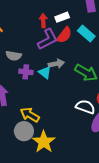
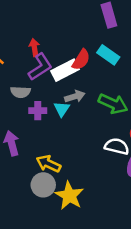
white rectangle: (62, 17) -> (65, 70), moved, size x1.5
red arrow: (43, 21) -> (34, 48), moved
purple L-shape: (48, 39) -> (40, 67), moved
cyan triangle: (45, 73) -> (62, 109), turned 32

